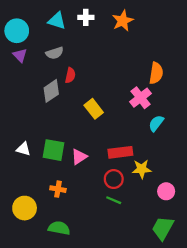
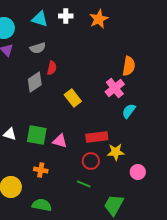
pink triangle: (79, 157) -> (60, 141), turned 49
green line: (114, 200) -> (84, 184), moved
green trapezoid: (163, 228) -> (114, 205), moved

